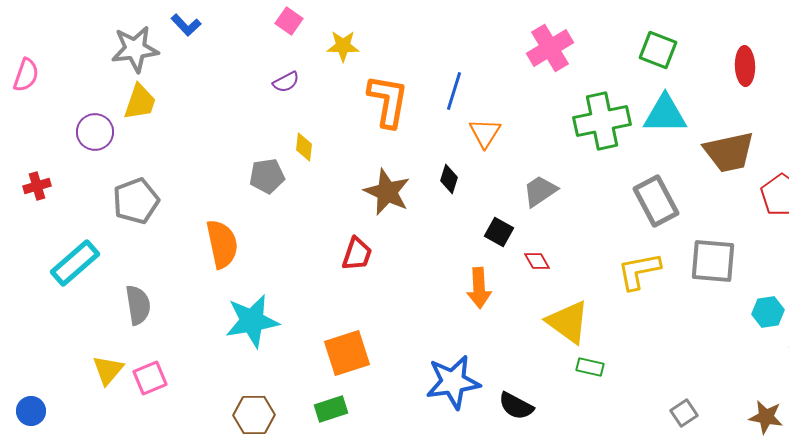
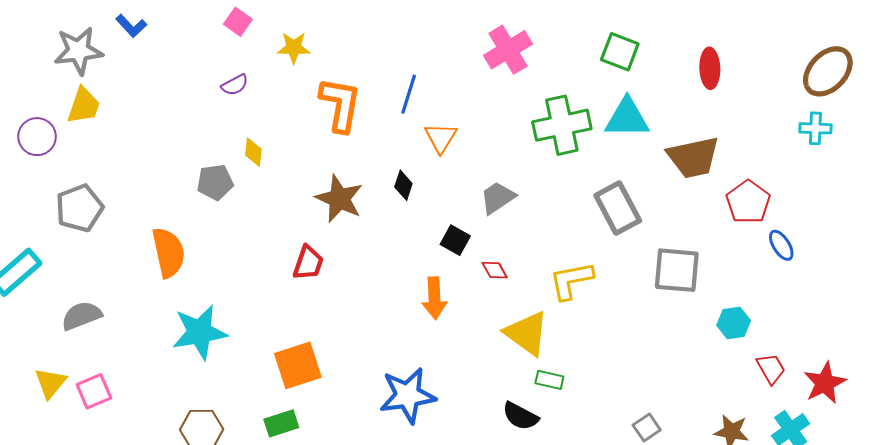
yellow L-shape: (639, 271) -> (571, 280), moved
gray semicircle: (138, 305) -> (82, 316), turned -102
black semicircle: (516, 406) -> (520, 416), moved

